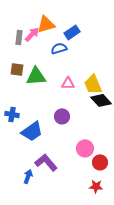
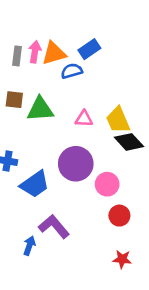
orange triangle: (46, 24) -> (54, 53), moved
pink arrow: (32, 34) -> (35, 52), turned -35
purple circle: (62, 116) -> (76, 164), size x1.6
pink circle: (85, 148) -> (107, 184), moved
red circle: (100, 162) -> (119, 216), moved

